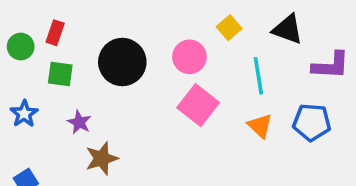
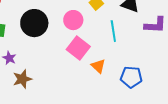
blue pentagon: (312, 122) -> (131, 77), moved
orange triangle: (260, 126) -> (98, 66), moved

